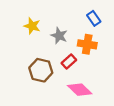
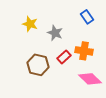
orange cross: (87, 44) -> (84, 51), moved
pink diamond: (80, 90) -> (90, 79), moved

